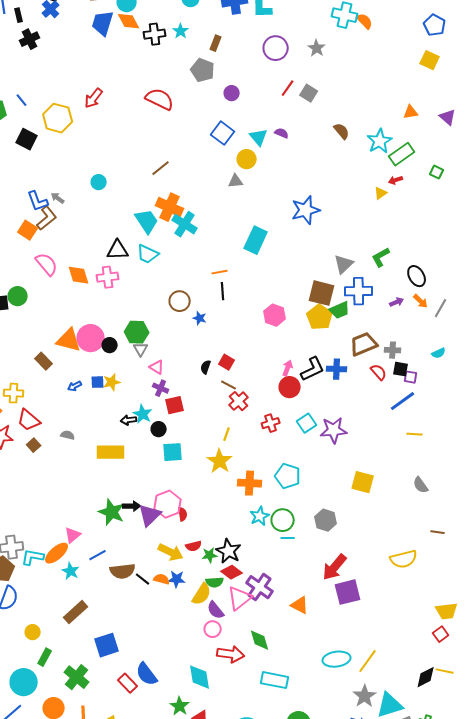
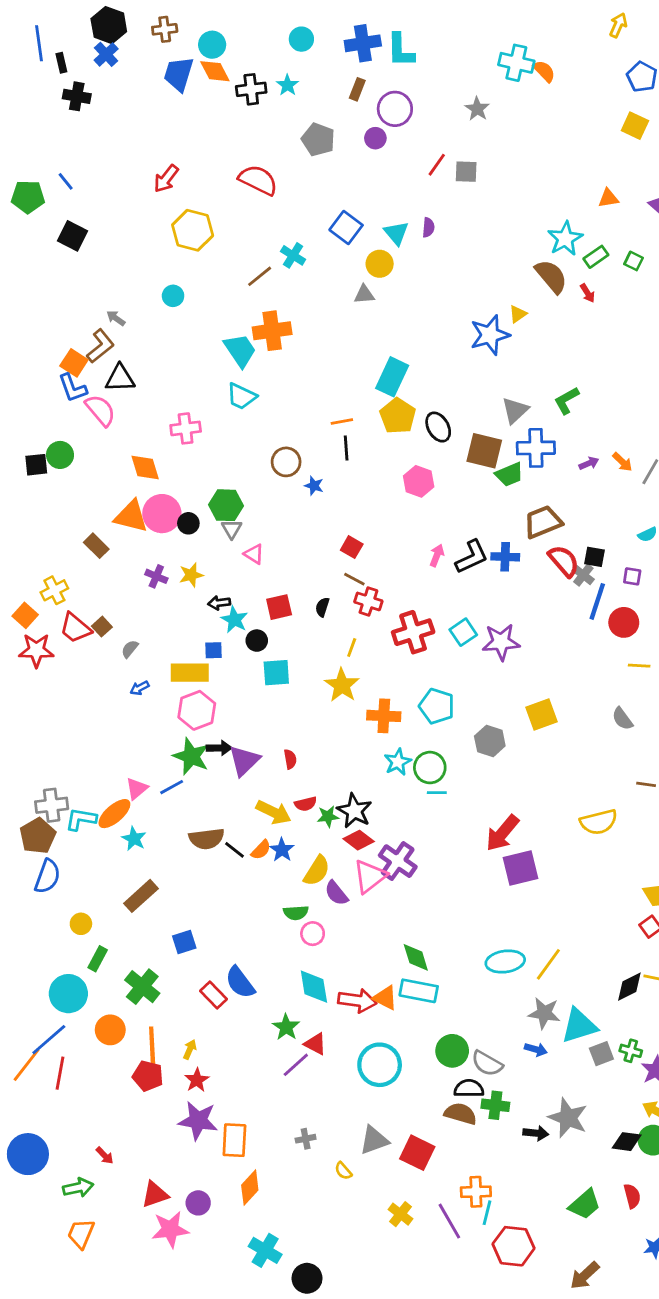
black cross: (30, 39) -> (77, 96), turned 36
brown rectangle: (216, 43) -> (357, 89), moved
purple circle: (276, 48) -> (395, 109), moved
purple circle: (232, 93) -> (375, 138), moved
gray square: (309, 93) -> (466, 172), turned -30
yellow hexagon: (58, 118) -> (193, 230), moved
brown semicircle: (342, 131) -> (551, 276), moved, size x1.5
purple semicircle: (282, 133) -> (428, 227), turned 72
green rectangle: (402, 154) -> (596, 257), size x0.7
green square: (437, 172) -> (634, 261), moved
red arrow: (396, 180) -> (588, 293), turned -104
yellow triangle: (381, 193) -> (518, 314), moved
blue L-shape: (38, 201) -> (73, 388), moved
orange cross: (170, 207) -> (272, 331), turned -32
blue star: (306, 210) -> (490, 335), moved
cyan cross: (185, 224) -> (293, 255), moved, size x0.7
black triangle: (118, 250) -> (120, 378), moved
orange diamond: (79, 275) -> (145, 467), moved
black ellipse: (417, 276) -> (438, 427), moved
yellow pentagon: (320, 317) -> (398, 416), moved
gray cross: (393, 350) -> (583, 575), moved, turned 35
black semicircle: (206, 367) -> (322, 607), moved
red semicircle: (379, 372) -> (564, 561), size x1.4
purple square: (411, 377) -> (632, 576), moved
blue square: (98, 382) -> (214, 650), moved
blue arrow: (75, 386) -> (140, 688), moved
red circle: (290, 387) -> (624, 622), moved
purple cross: (161, 388) -> (156, 576), moved
yellow cross: (14, 393) -> (54, 590), turned -30
red cross: (239, 401) -> (368, 601), turned -30
blue line: (403, 401) -> (597, 601), turned -36
black arrow: (129, 420) -> (219, 603), moved
red cross: (271, 423) -> (413, 632), size x1.6
yellow line: (415, 434) -> (639, 666), moved
gray semicircle: (68, 435) -> (130, 649), turned -64
brown square: (34, 445) -> (102, 627), moved
yellow square: (363, 482) -> (541, 715), turned -35
pink hexagon: (168, 504) -> (197, 710), moved
gray hexagon: (326, 520) -> (490, 741), moved
blue line: (98, 555) -> (172, 787), moved
orange semicircle: (162, 579) -> (261, 850), turned 119
blue star: (177, 579) -> (282, 850), turned 30
green semicircle: (215, 582) -> (296, 913), moved
orange triangle: (300, 605) -> (385, 998), moved
pink circle: (213, 629) -> (313, 934), moved
green diamond: (260, 640) -> (416, 957), moved
blue square: (107, 645) -> (184, 942), size x0.7
red arrow: (231, 654) -> (357, 1001), moved
gray star: (365, 696) -> (544, 1013), turned -30

